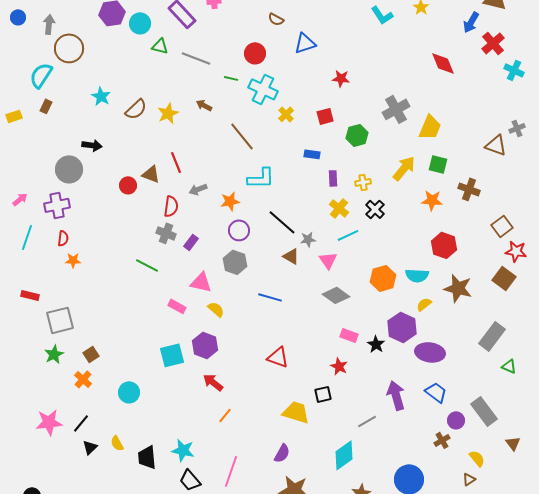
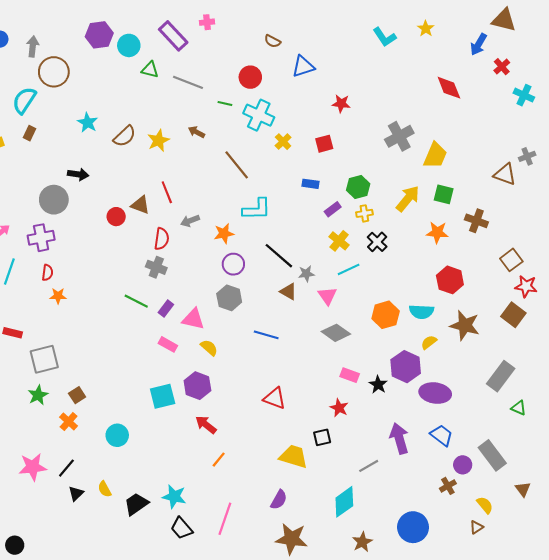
red cross: (493, 43) -> (502, 67), size x0.7
green hexagon: (357, 135) -> (358, 187), moved
purple rectangle: (333, 178) -> (333, 209), turned 56
purple rectangle: (191, 242) -> (166, 308), moved
black trapezoid: (147, 457) -> (136, 504), turned 60

